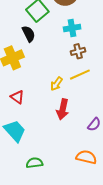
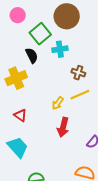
cyan cross: (72, 28) -> (60, 49), moved
brown cross: (78, 51) -> (78, 73), turned 32

